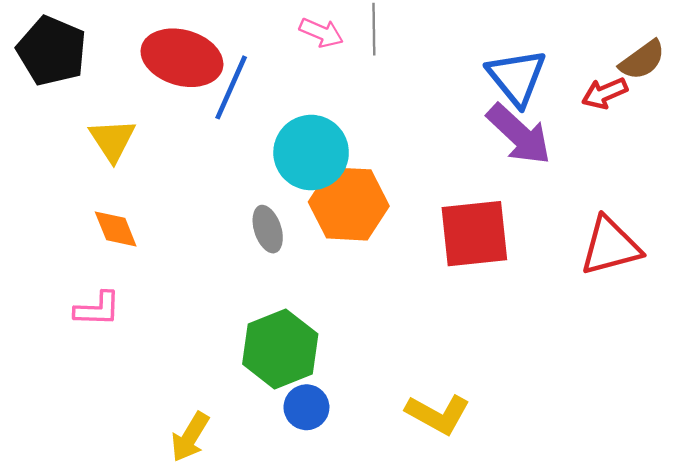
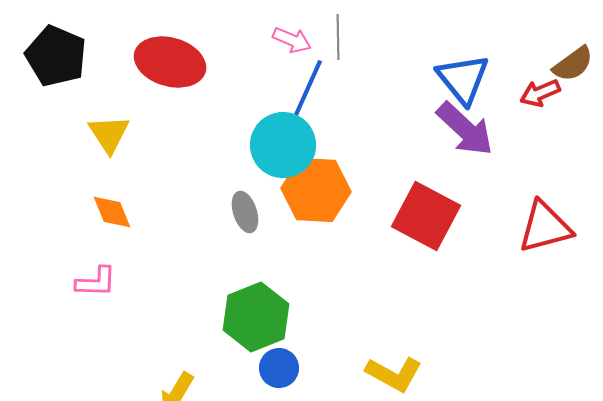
blue line: (231, 87) -> (308, 88), moved
red square: (474, 234) -> (426, 216), turned 34

